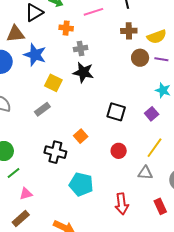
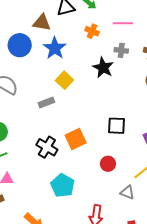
gray cross: (81, 49) -> (121, 50), moved
black star: (83, 72) -> (103, 68), moved
black square: (116, 112) -> (116, 126), turned -30
orange square: (81, 136) -> (76, 139), size x1.5

